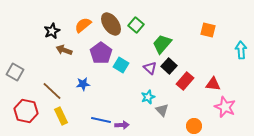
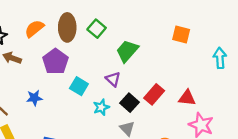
brown ellipse: (111, 24) -> (67, 27), turned 35
cyan square: (121, 65) -> (79, 86), moved
black square: (169, 66) -> (129, 103), moved
cyan star: (148, 97) -> (101, 107), moved

